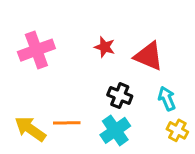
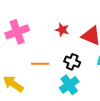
orange line: (67, 123) -> (40, 64), moved

